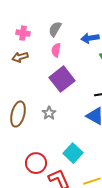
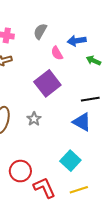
pink semicircle: (56, 50) -> (57, 53), moved, turned -40
cyan square: (73, 153) -> (70, 161), moved

